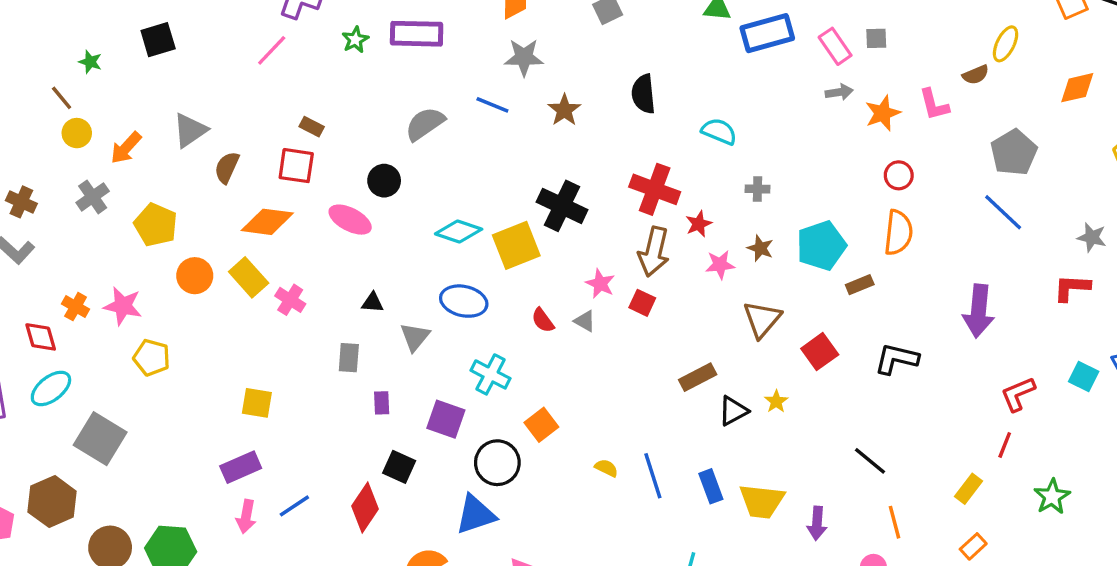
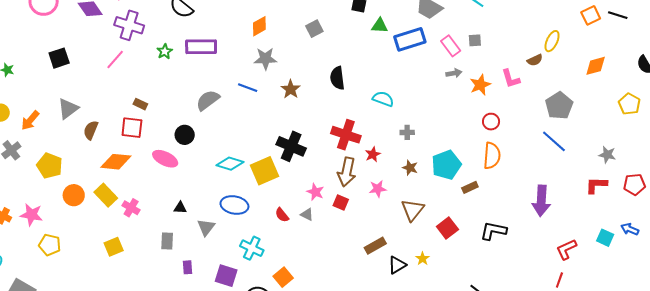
black square: (158, 40) -> (59, 58), moved
pink star: (720, 265) -> (378, 189), moved
yellow square: (257, 403) -> (114, 247), moved, turned -30

